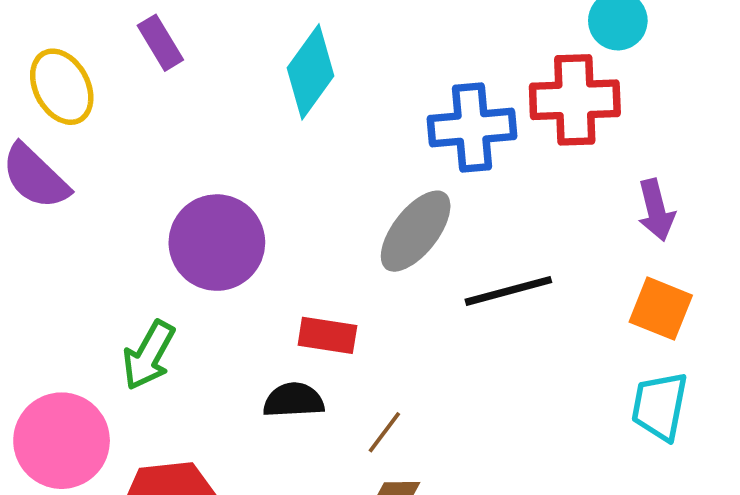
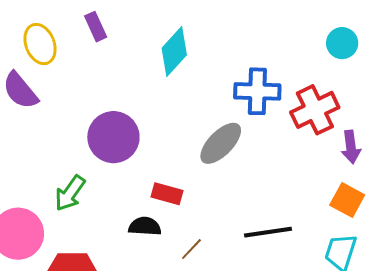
red cross: (575, 100) -> (315, 110), moved, turned -30
black line: (508, 291) -> (268, 232), moved

